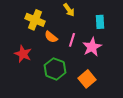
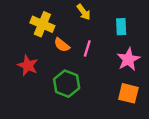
pink star: (92, 47) -> (128, 59), moved
orange square: (87, 79) -> (128, 93), moved, turned -36

